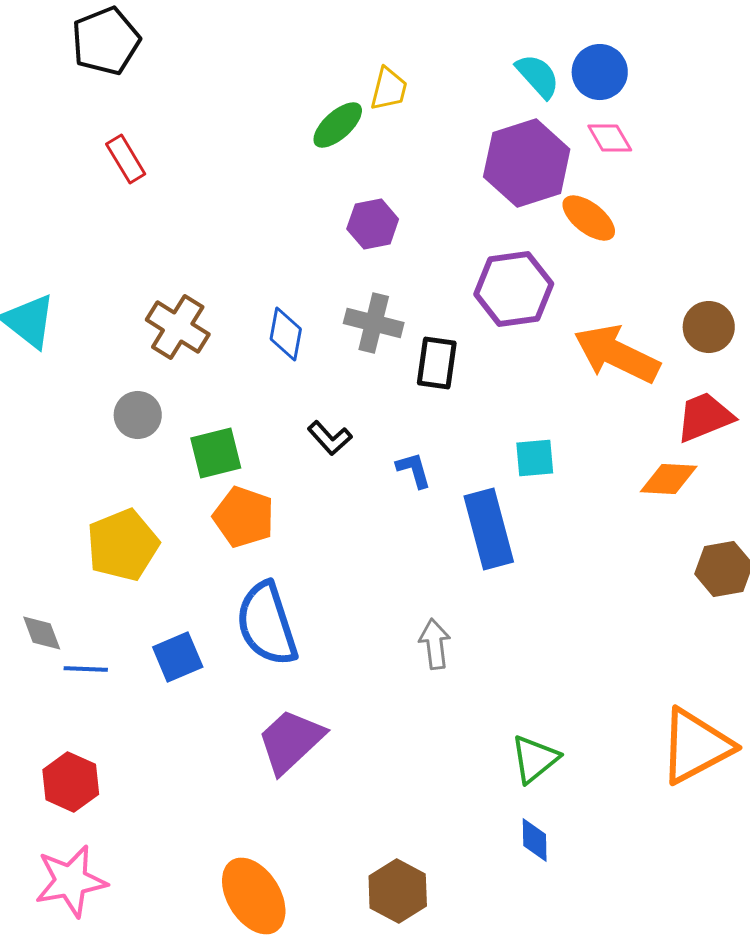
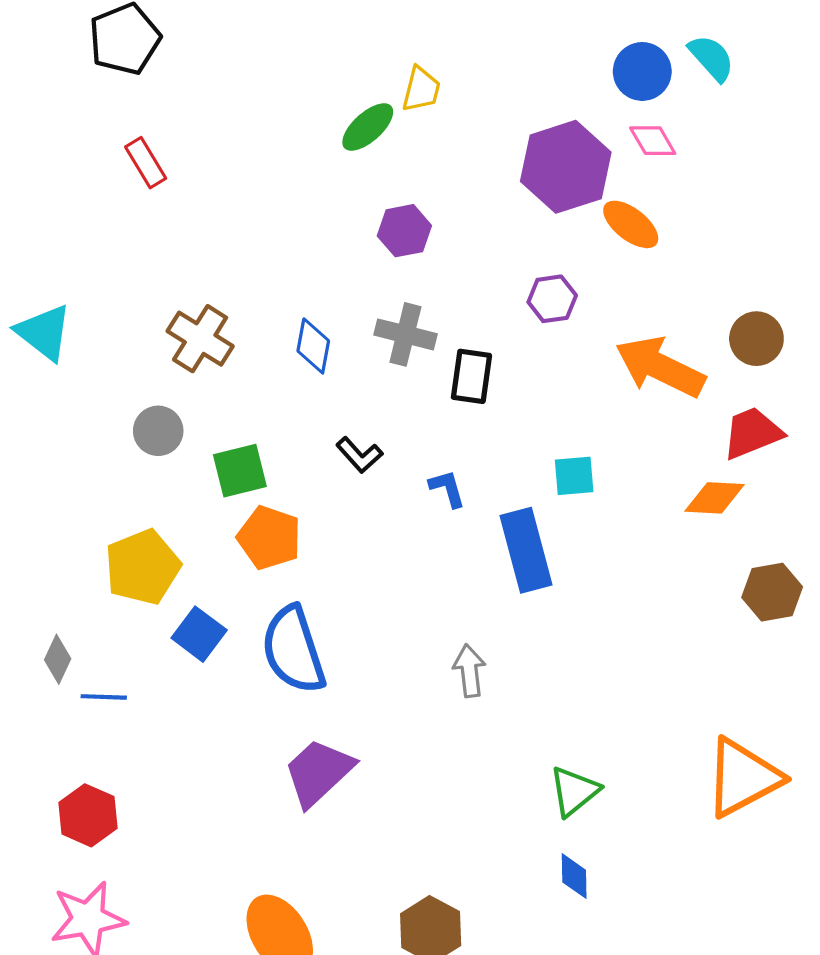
cyan semicircle: (538, 76) -> (711, 58), moved
purple hexagon: (514, 289) -> (552, 299), size x0.6
gray diamond: (42, 633) -> (58, 659), turned 45
blue square: (178, 657) -> (199, 634), moved, turned -30

